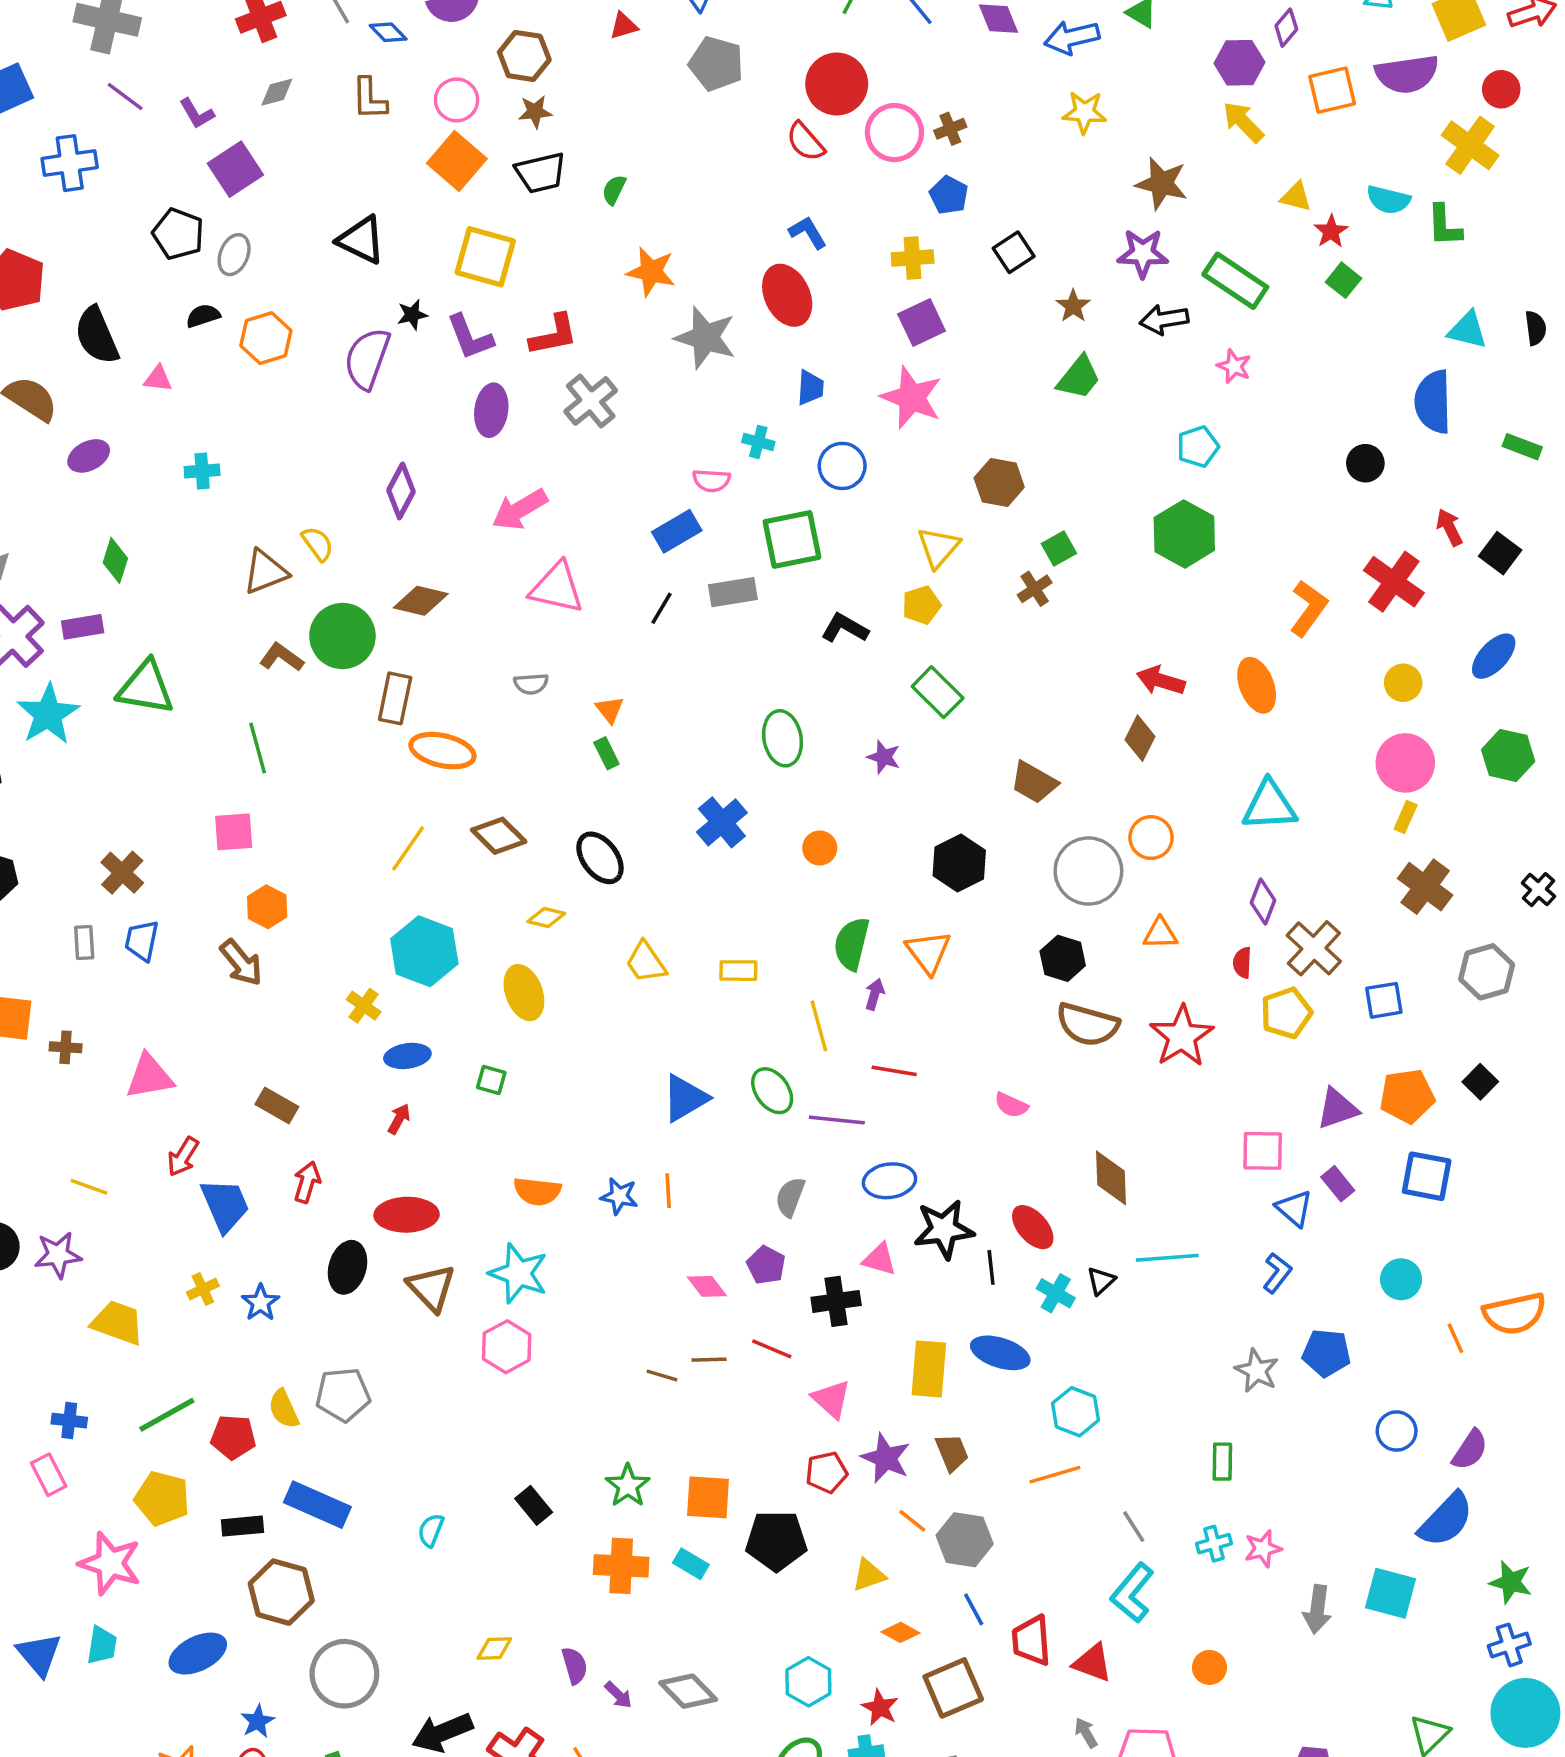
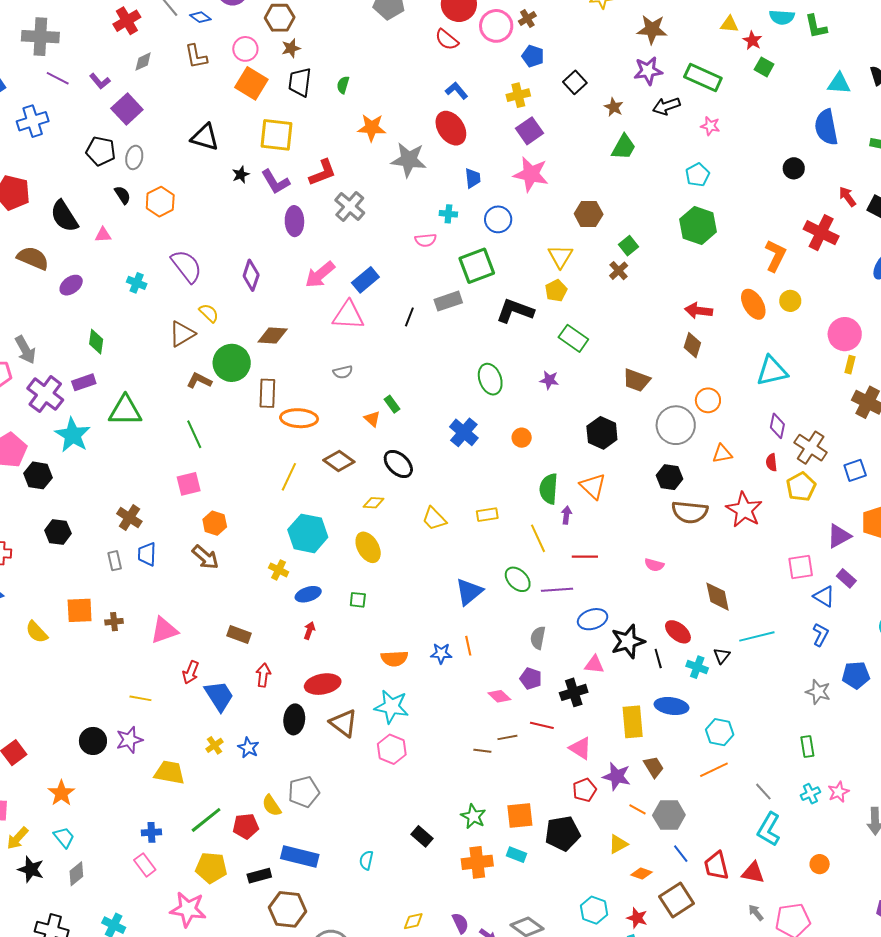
black trapezoid: (541, 173) -> (300, 82), turned 120
black semicircle: (203, 316) -> (122, 195), turned 84
purple semicircle: (367, 359) -> (187, 266), moved, turned 132
cyan cross: (202, 471) -> (137, 283), turned 36
blue rectangle: (677, 531) -> (365, 280), moved
black L-shape: (845, 628) -> (515, 311), size x1.4
yellow circle: (1403, 683) -> (790, 301), moved
orange triangle: (610, 710) -> (372, 419), moved

